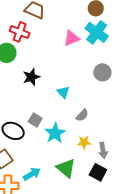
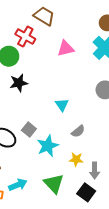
pink triangle: (72, 38) -> (66, 49), moved
black star: (31, 77) -> (19, 83), moved

